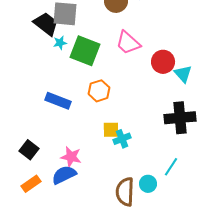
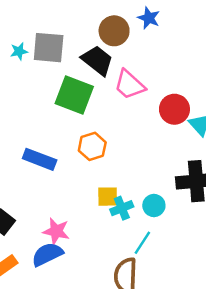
black trapezoid: (46, 24) -> (97, 60), moved
cyan star: (60, 43) -> (19, 51), moved
cyan line: (171, 167) -> (142, 243), moved
cyan circle: (148, 184) -> (154, 206), moved

